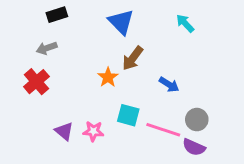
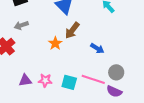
gray arrow: (47, 48) -> (21, 25), moved
cyan square: (128, 115) -> (69, 82), moved
purple triangle: (64, 131) -> (25, 80), turned -48

